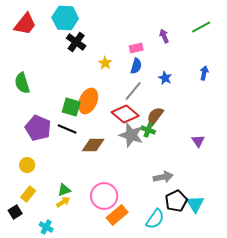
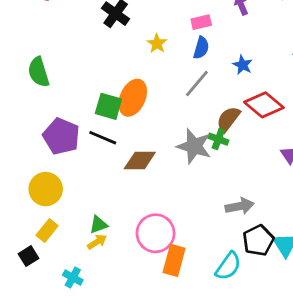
red diamond: (125, 114) -> (264, 105), moved
yellow circle: (27, 165) -> (46, 189), size x1.5
orange rectangle: (117, 215) -> (174, 260), turned -35

